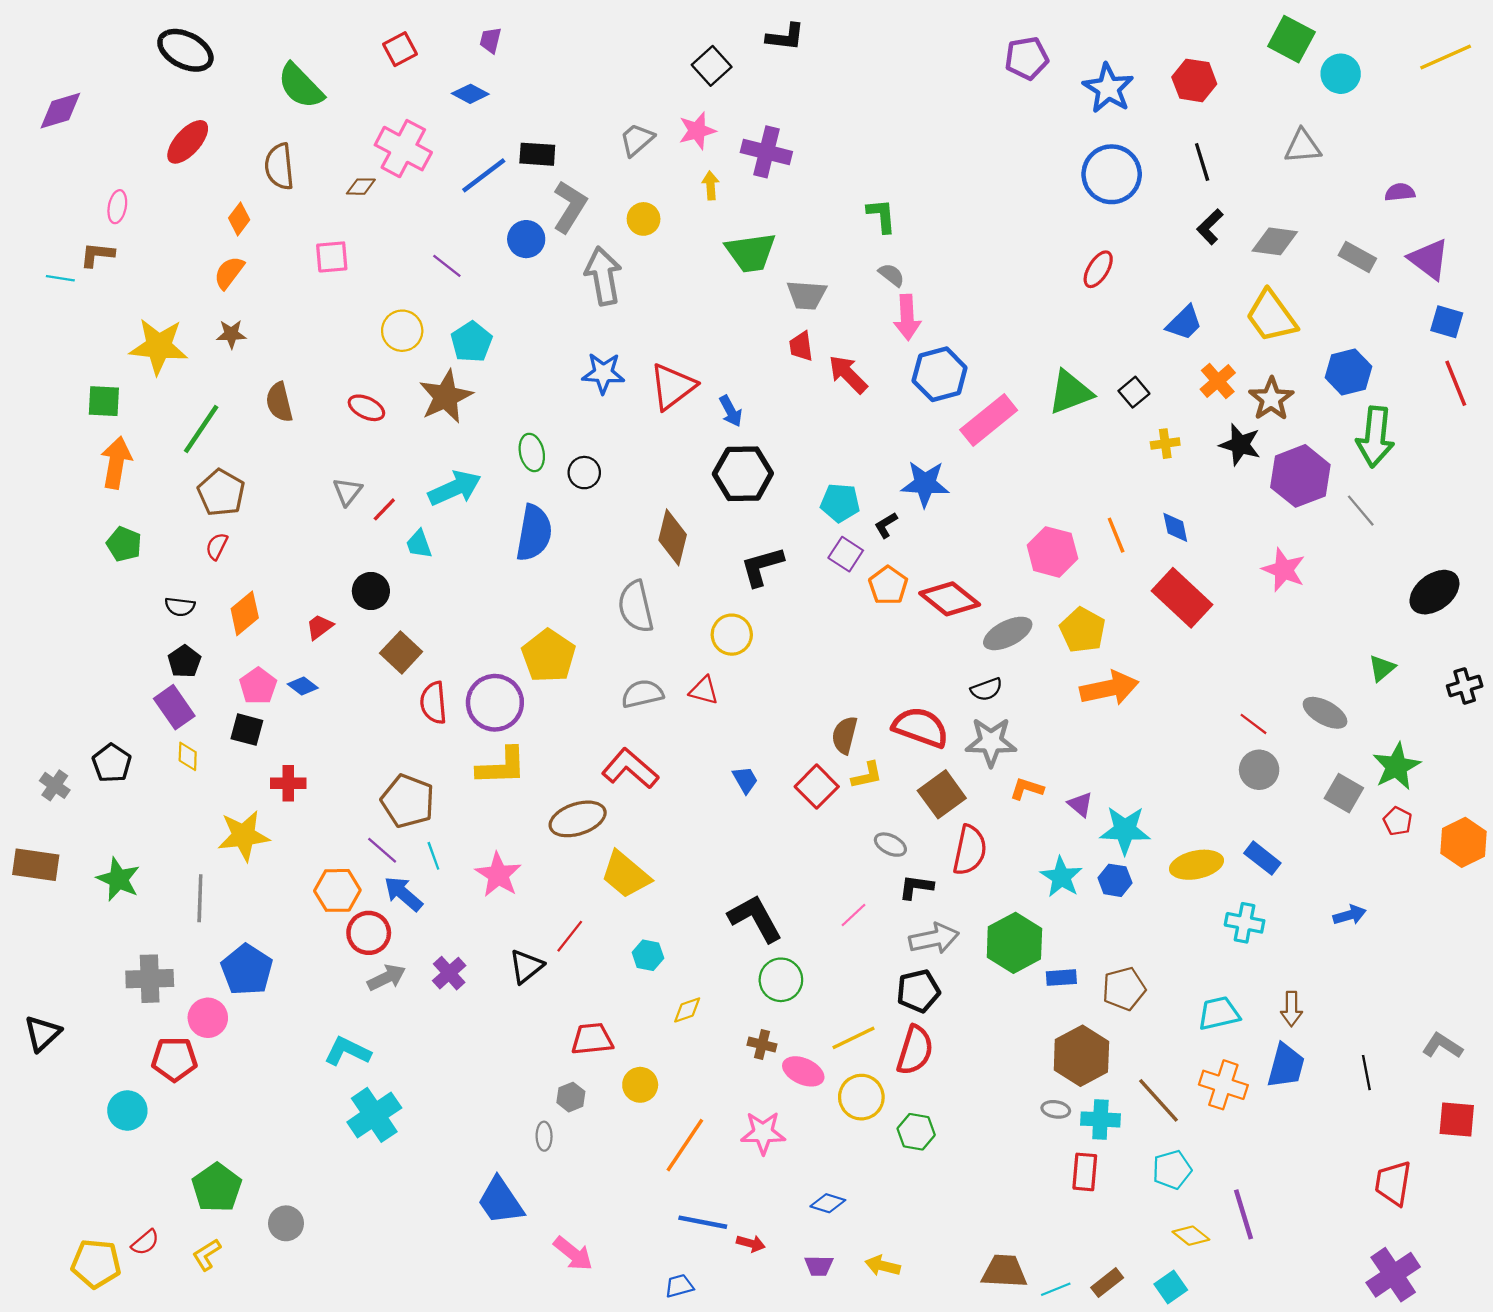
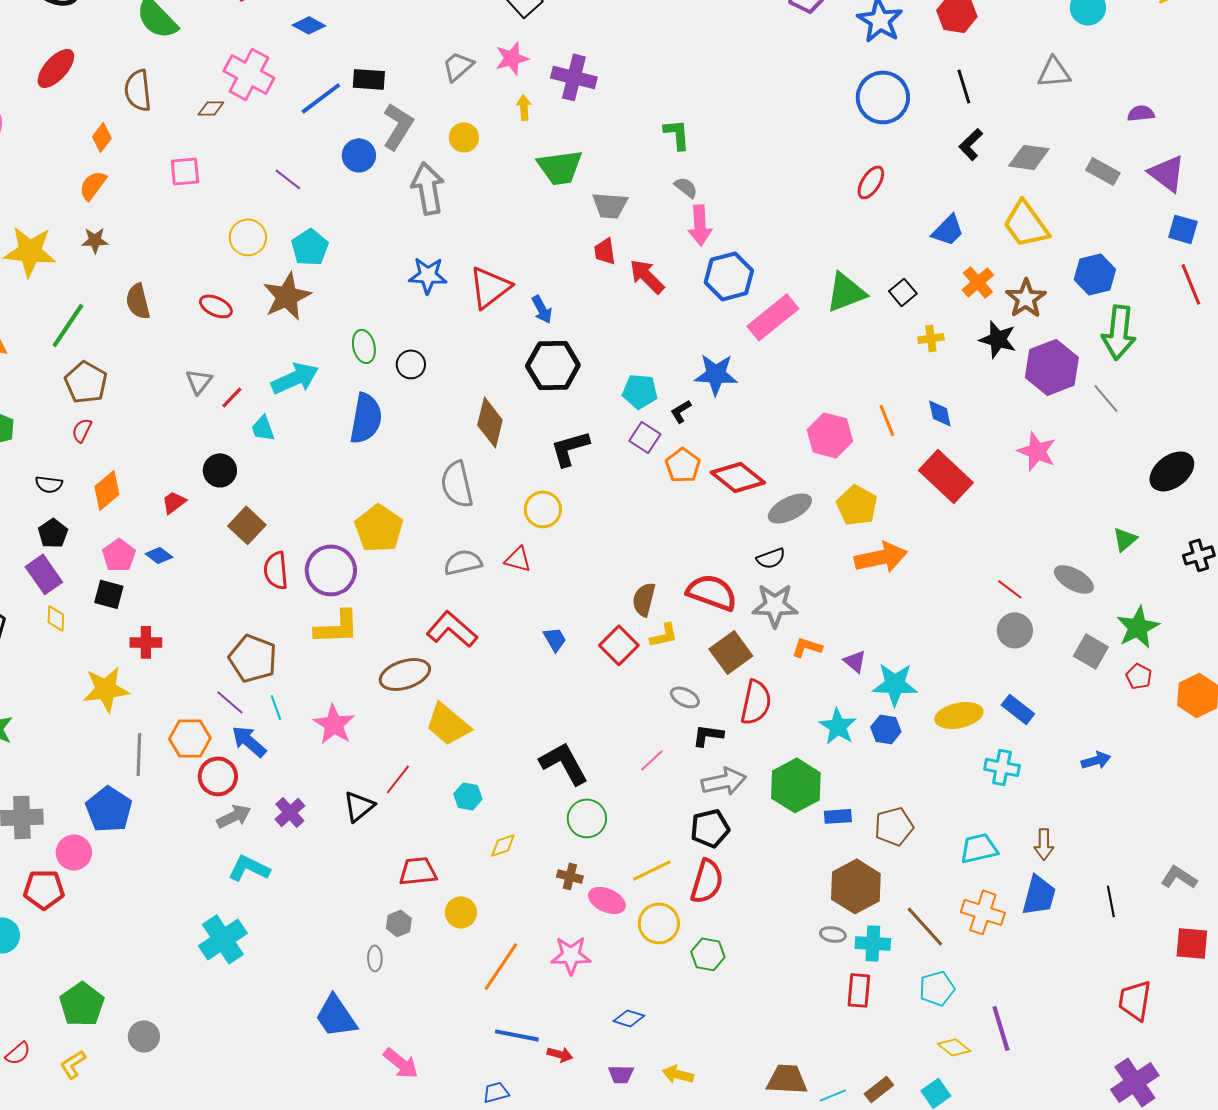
gray line: (200, 898) -> (139, 754), moved
cyan L-shape: (347, 1051) -> (249, 868), moved

